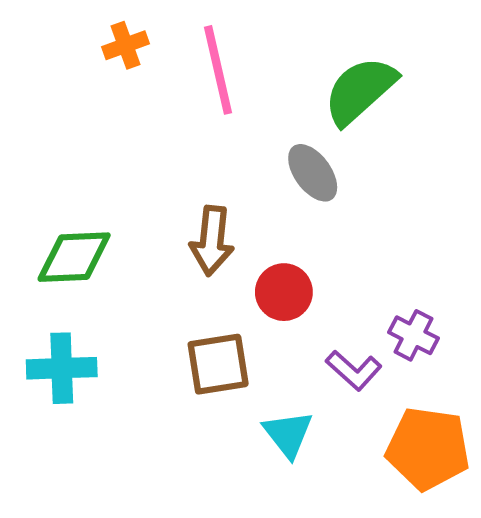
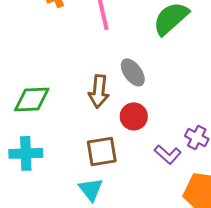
gray ellipse: (313, 173) -> (133, 72), moved
cyan triangle: (288, 434) -> (91, 189), moved

